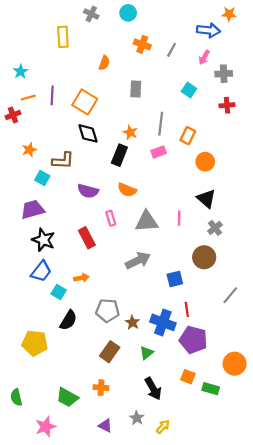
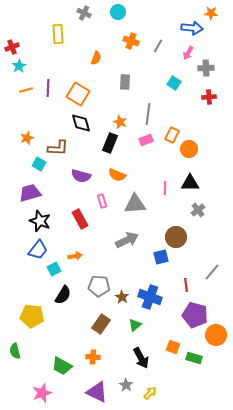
red cross: (13, 115) -> (12, 47), moved
orange rectangle: (188, 136) -> (172, 135), moved
black triangle: (206, 199) -> (190, 183), turned -42
pink line: (179, 218) -> (165, 188), moved
brown circle: (204, 257) -> (176, 237), moved
cyan square: (59, 292) -> (54, 269), turned 32
red line: (187, 309) -> (186, 285), moved
purple pentagon: (193, 340) -> (195, 315), moved
green semicircle: (16, 397) -> (15, 351), moved
purple triangle: (105, 426) -> (97, 392), size x1.6

